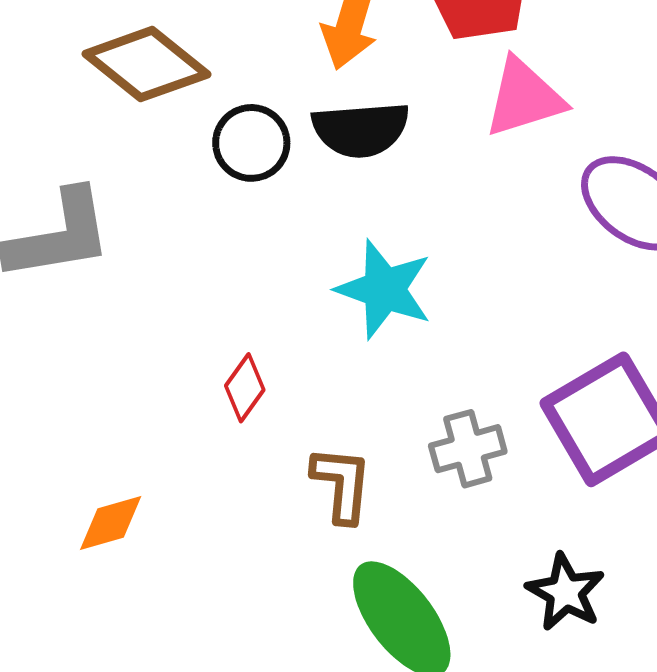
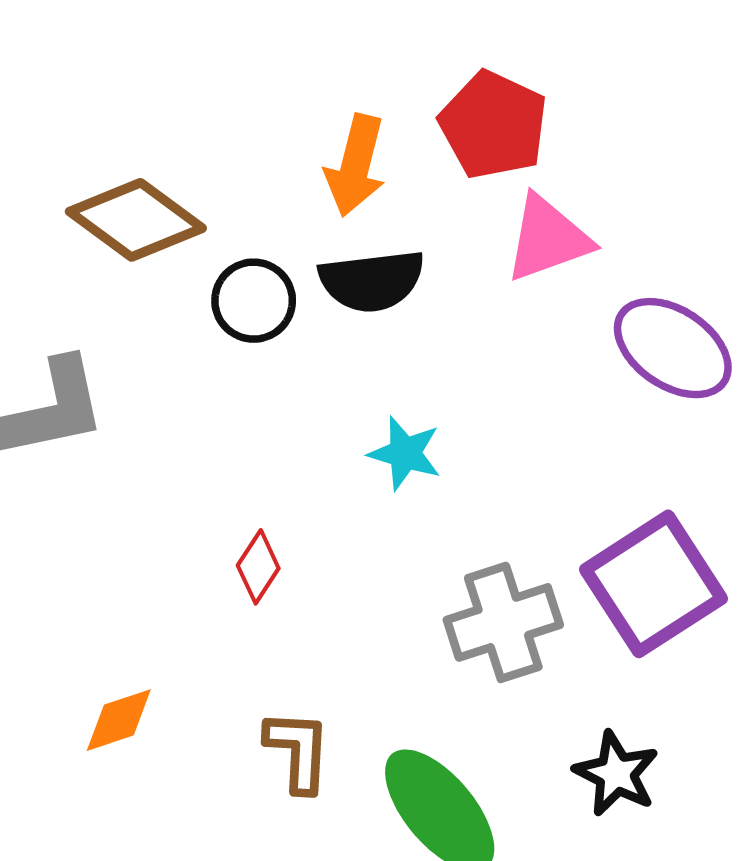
cyan star: (384, 289) -> (405, 453), size x0.7
gray cross: (468, 449) -> (503, 622), size x1.4
brown L-shape: (342, 484) -> (298, 751), moved

